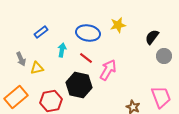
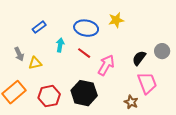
black semicircle: (152, 37) -> (139, 58), moved
black hexagon: (79, 85) -> (84, 93), moved
pink trapezoid: (161, 97) -> (147, 83), moved

